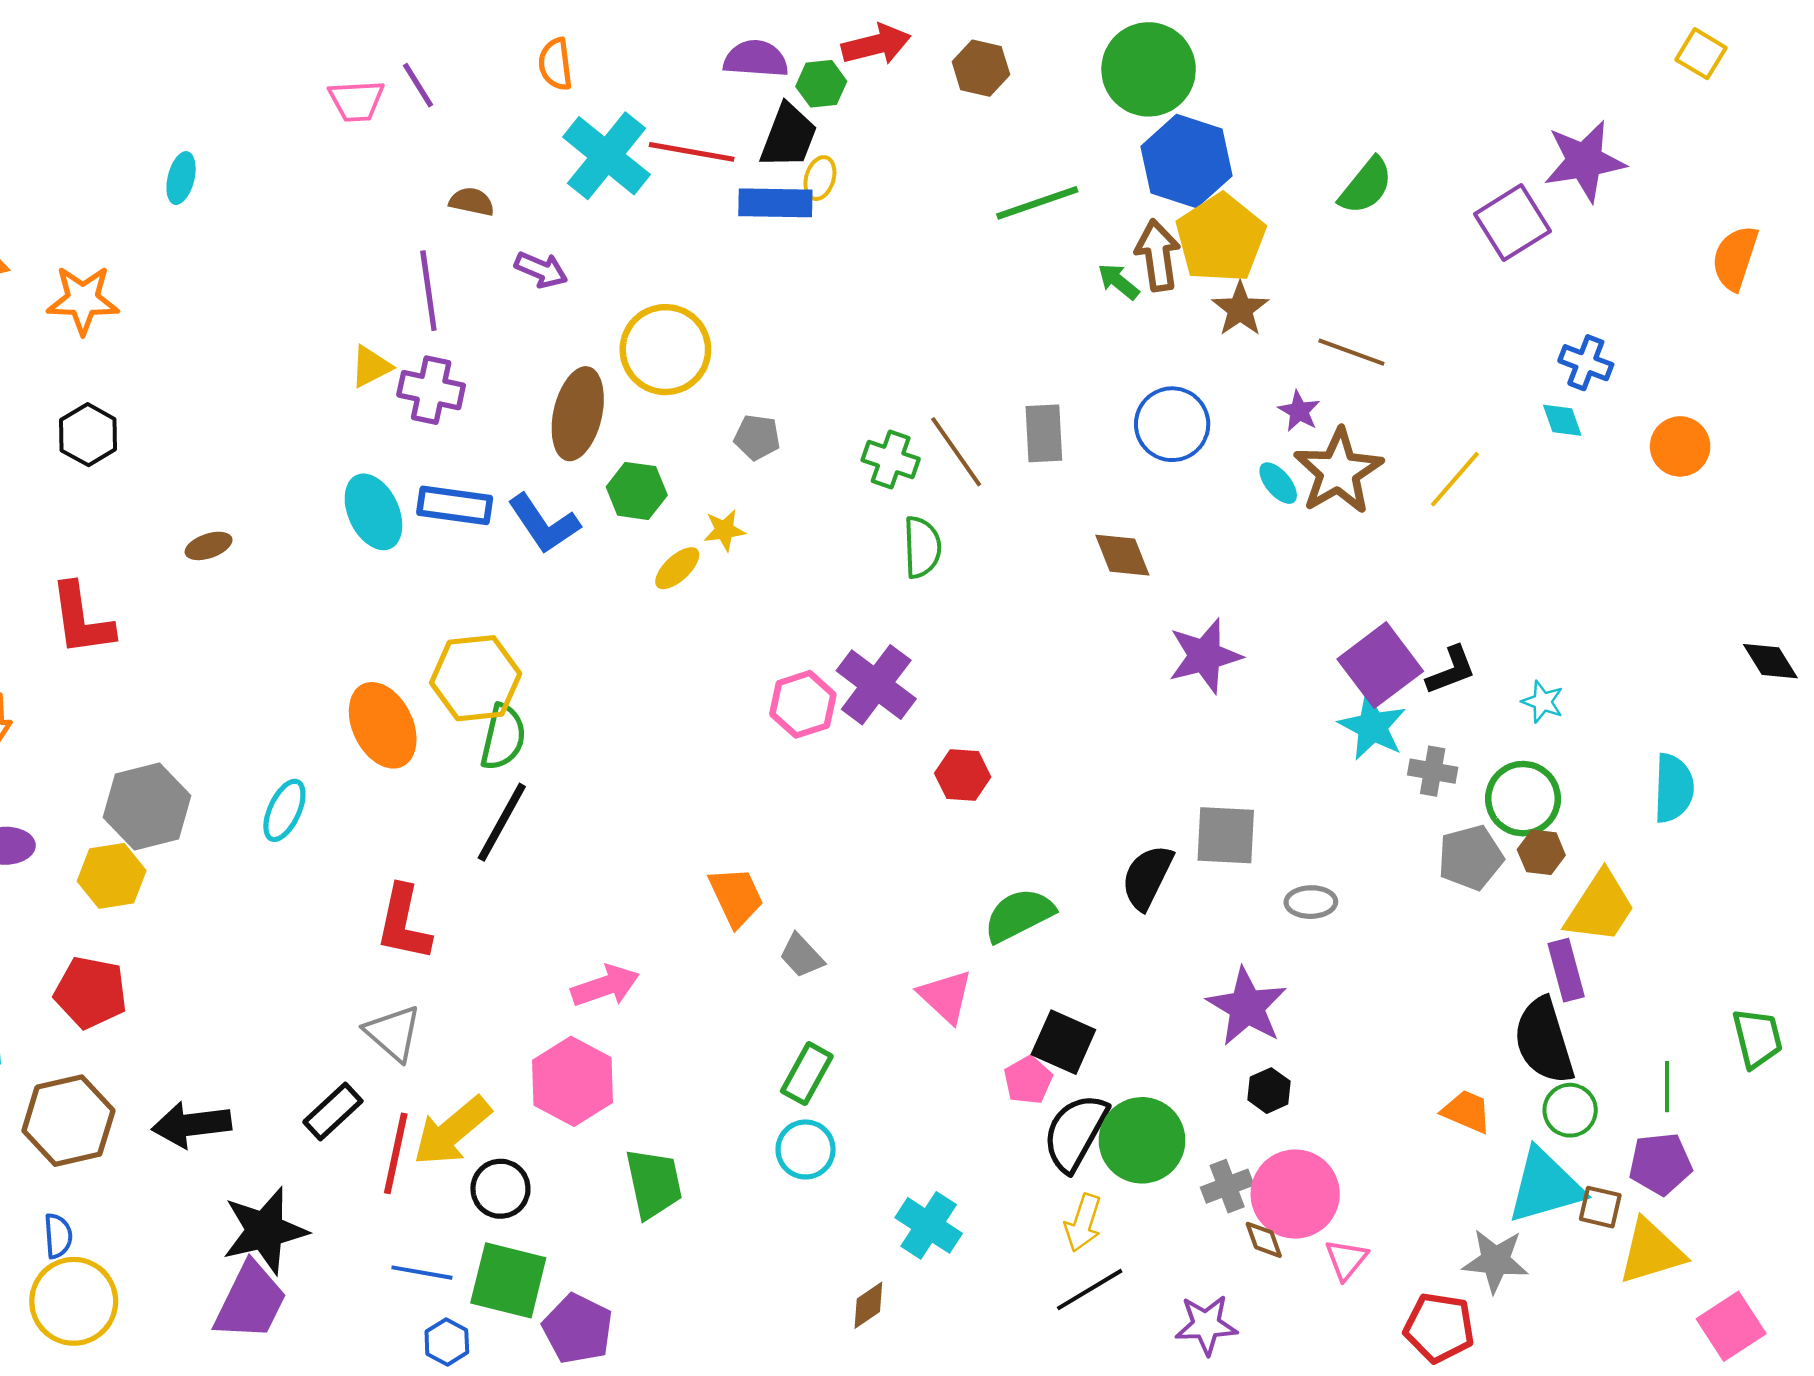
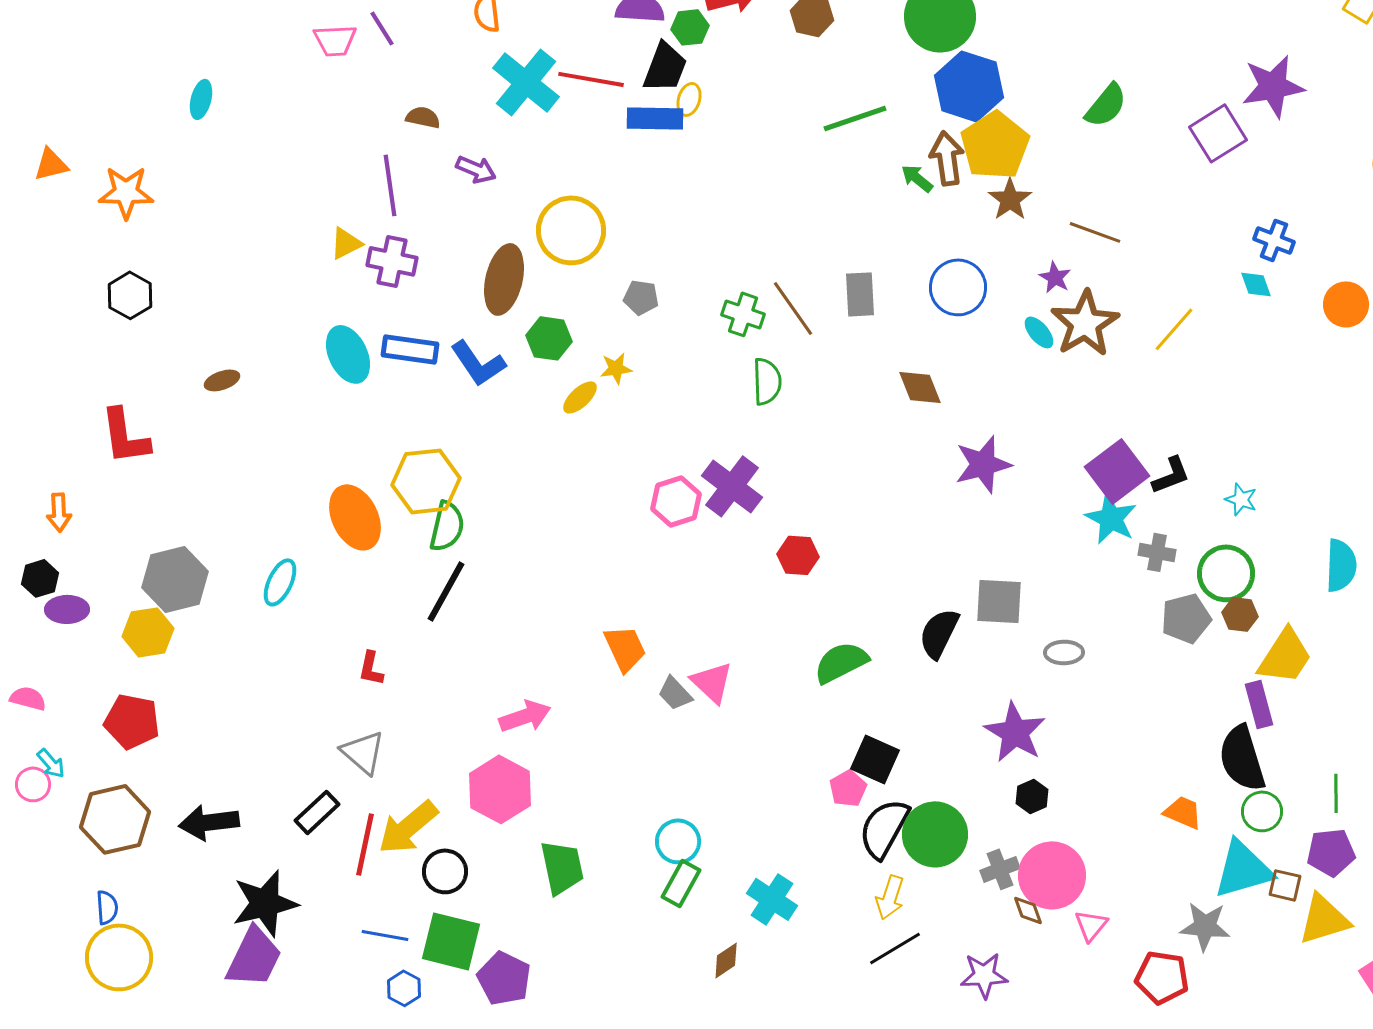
red L-shape: (404, 923) -> (371, 668), size x0.6
pink triangle: (946, 996) -> (712, 682), moved
green rectangle: (807, 1074) -> (681, 883), moved

